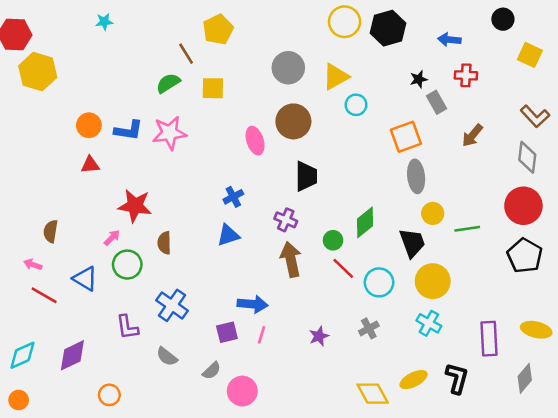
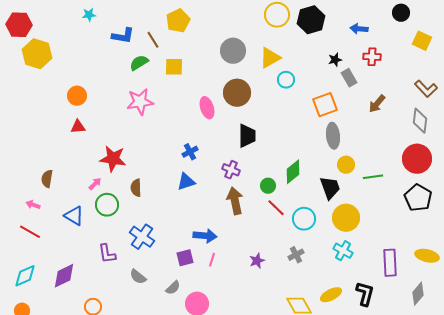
blue L-shape: (129, 130) -> (123, 36), moved
red line: (44, 295) -> (30, 232), moved

